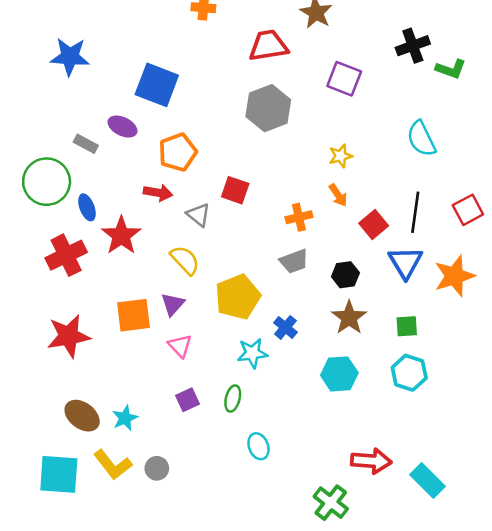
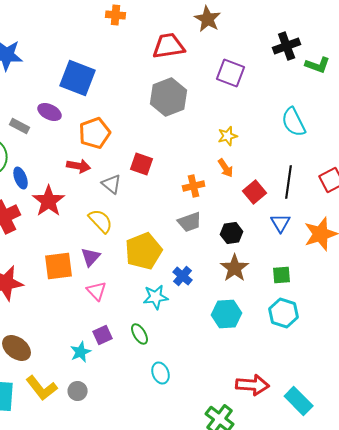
blue triangle: (405, 262) -> (281, 223), size x0.7
green ellipse: (233, 398) -> (140, 334), turned -45
cyan star: (125, 418) -> (81, 352), moved

